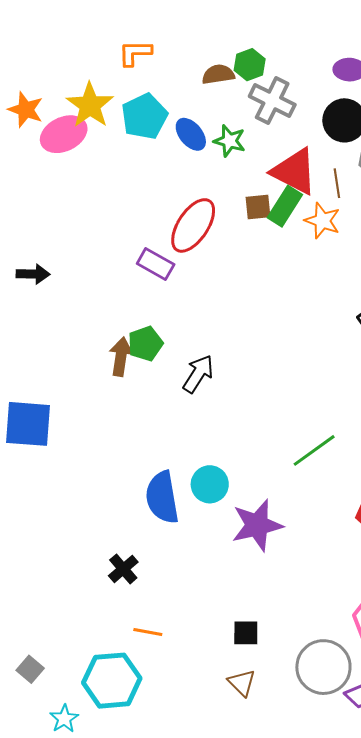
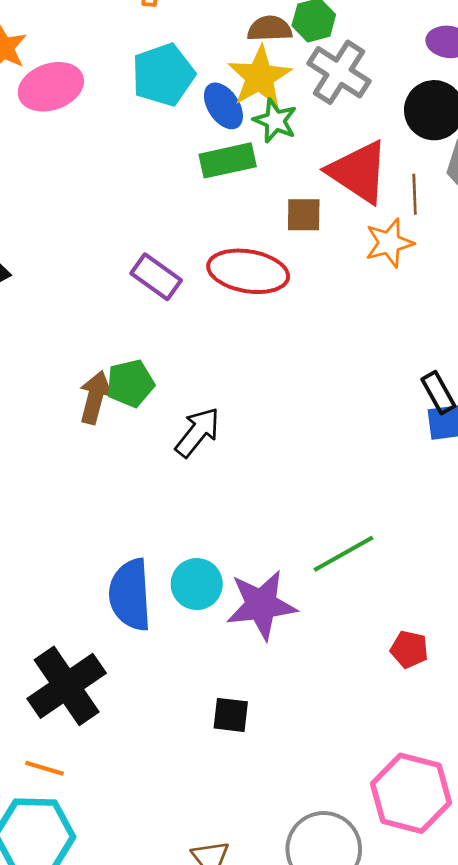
yellow star: (90, 105) -> (260, 77), moved
green rectangle: (285, 206) -> (228, 160), moved, turned 39
orange star: (322, 221) -> (389, 243), turned 30
red ellipse: (193, 225) -> (248, 271), moved, turned 60
purple star: (257, 525) -> (261, 605), moved
black cross: (123, 569) -> (67, 686), size x1.8
orange line: (148, 632) -> (45, 768), moved
black square: (246, 633) -> (231, 715), moved

